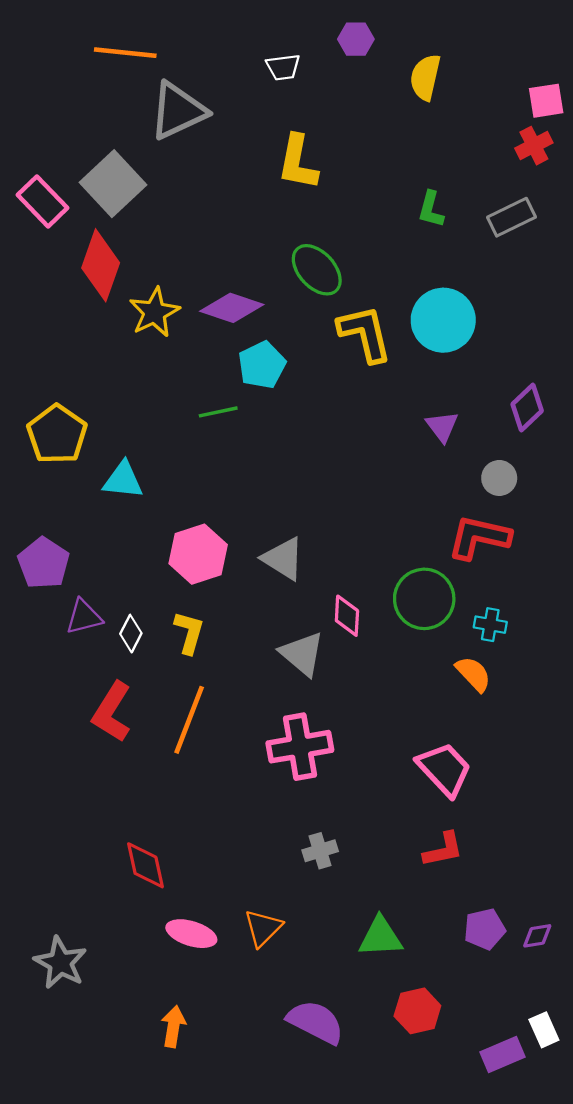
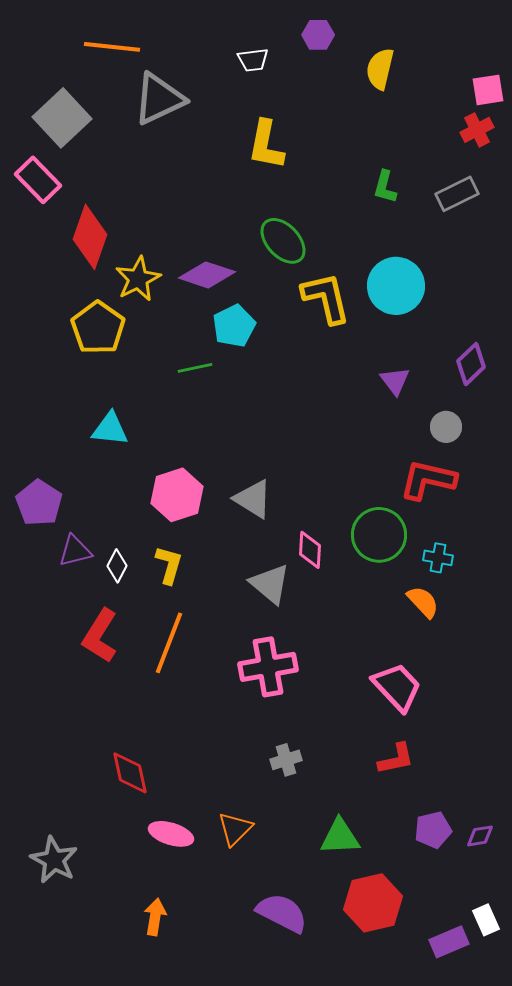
gray square: (113, 184) -> (62, 118), moved
yellow pentagon: (57, 434) -> (98, 328), moved
red hexagon: (417, 1011) -> (373, 903), size x1.4

